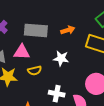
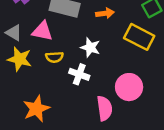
white cross: (57, 94) -> (79, 74), moved

